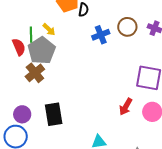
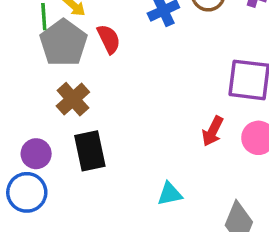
red semicircle: (19, 47) -> (109, 39), moved
brown cross: (35, 73) -> (73, 99), moved

